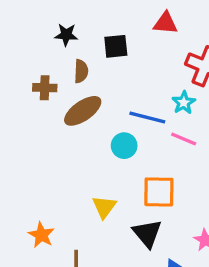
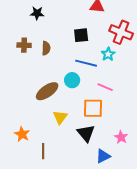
black square: (116, 46) -> (81, 35), moved
brown semicircle: (81, 71) -> (46, 48), moved
brown ellipse: (83, 111) -> (47, 91), moved
pink line: (184, 139) -> (105, 87), moved

